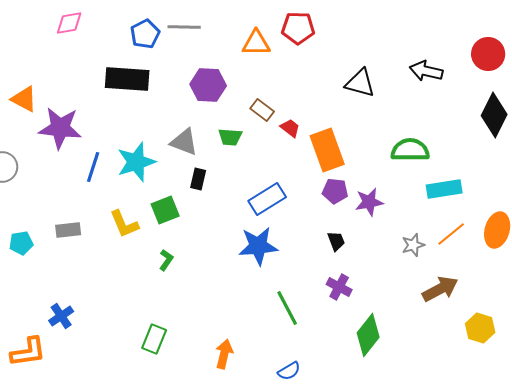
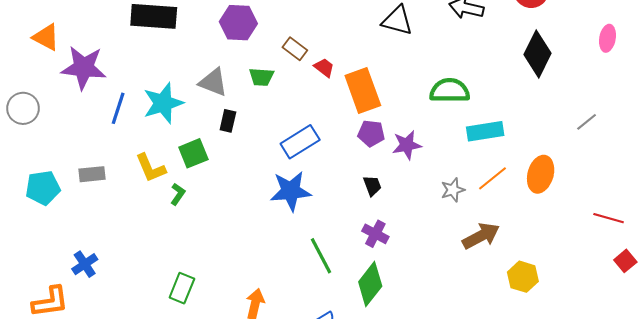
cyan pentagon: (21, 243) -> (43, 188), size x1.4
green L-shape: (166, 260) -> (178, 194), moved
green diamond: (368, 335) -> (370, 284), moved

